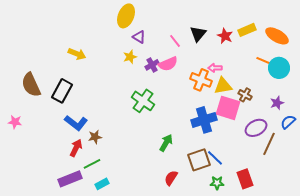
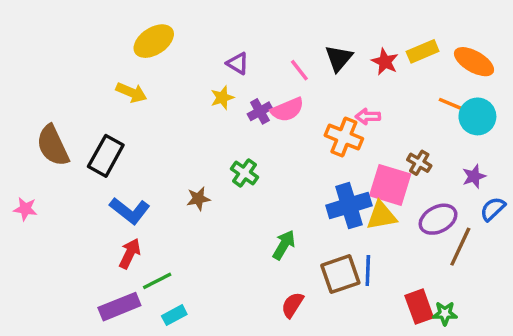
yellow ellipse: (126, 16) -> (154, 41), moved, turned 35
yellow triangle: (223, 86) -> (382, 216), moved
green cross: (143, 101) -> (245, 173), size x0.7
brown star: (95, 137) -> (198, 199), moved
blue line: (215, 158) -> (368, 271), turned 48
green star: (217, 183) -> (445, 313), moved

